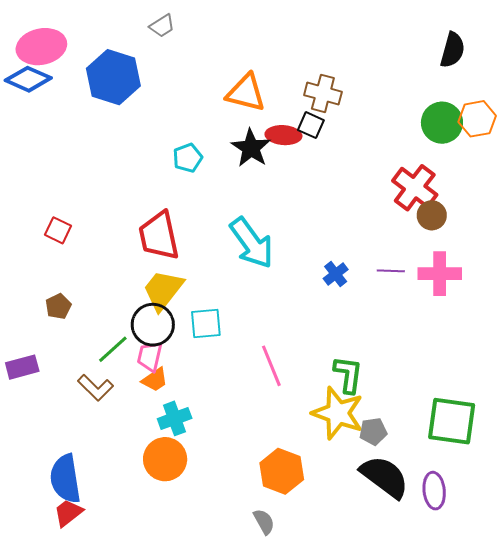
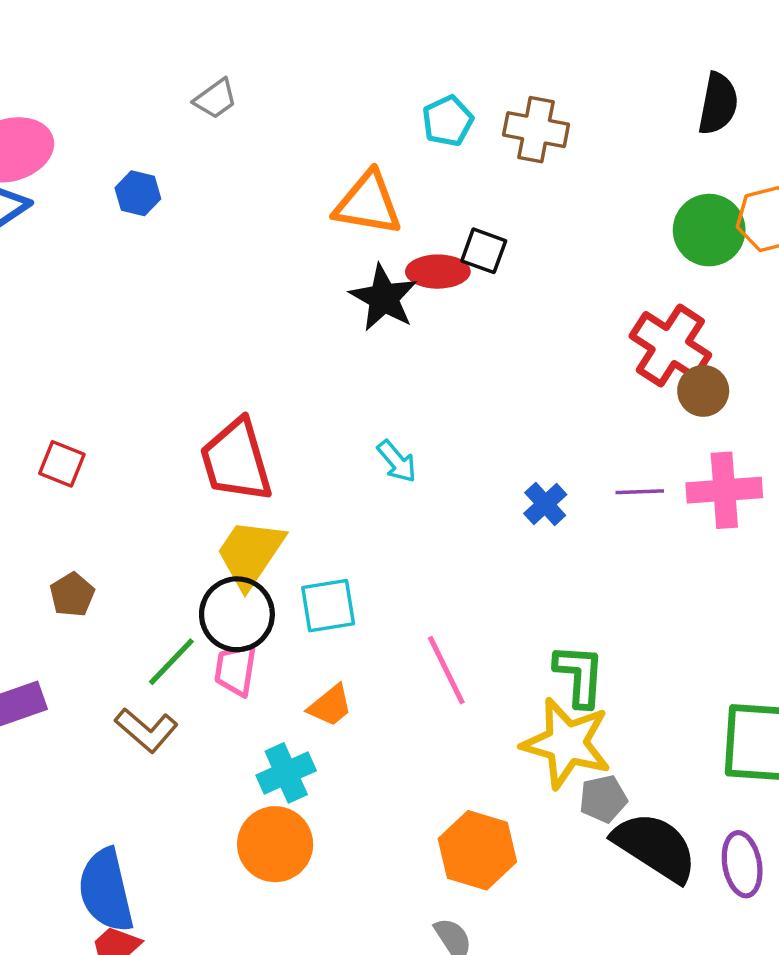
blue hexagon: (113, 77) -> (138, 193), size x0.5
brown cross: (323, 93) -> (536, 130), moved
cyan pentagon: (188, 158) -> (448, 121), moved
cyan arrow: (252, 243) -> (397, 461), size x0.5
orange trapezoid: (155, 380) -> (330, 706), moved
gray pentagon: (373, 431) -> (603, 799), moved

